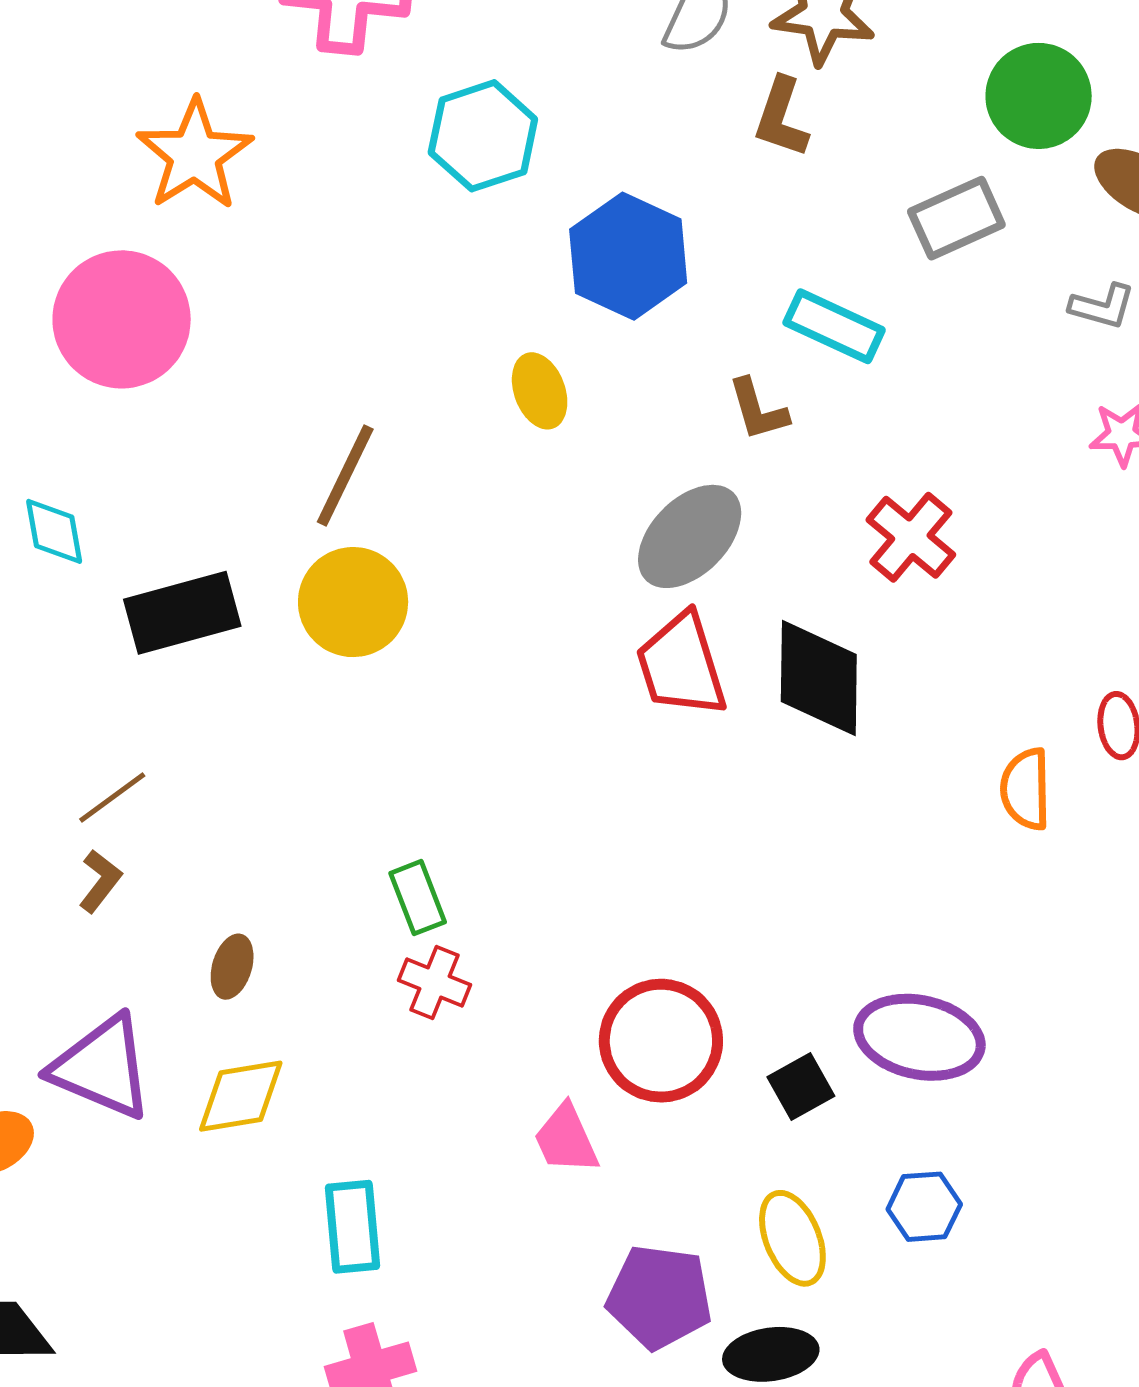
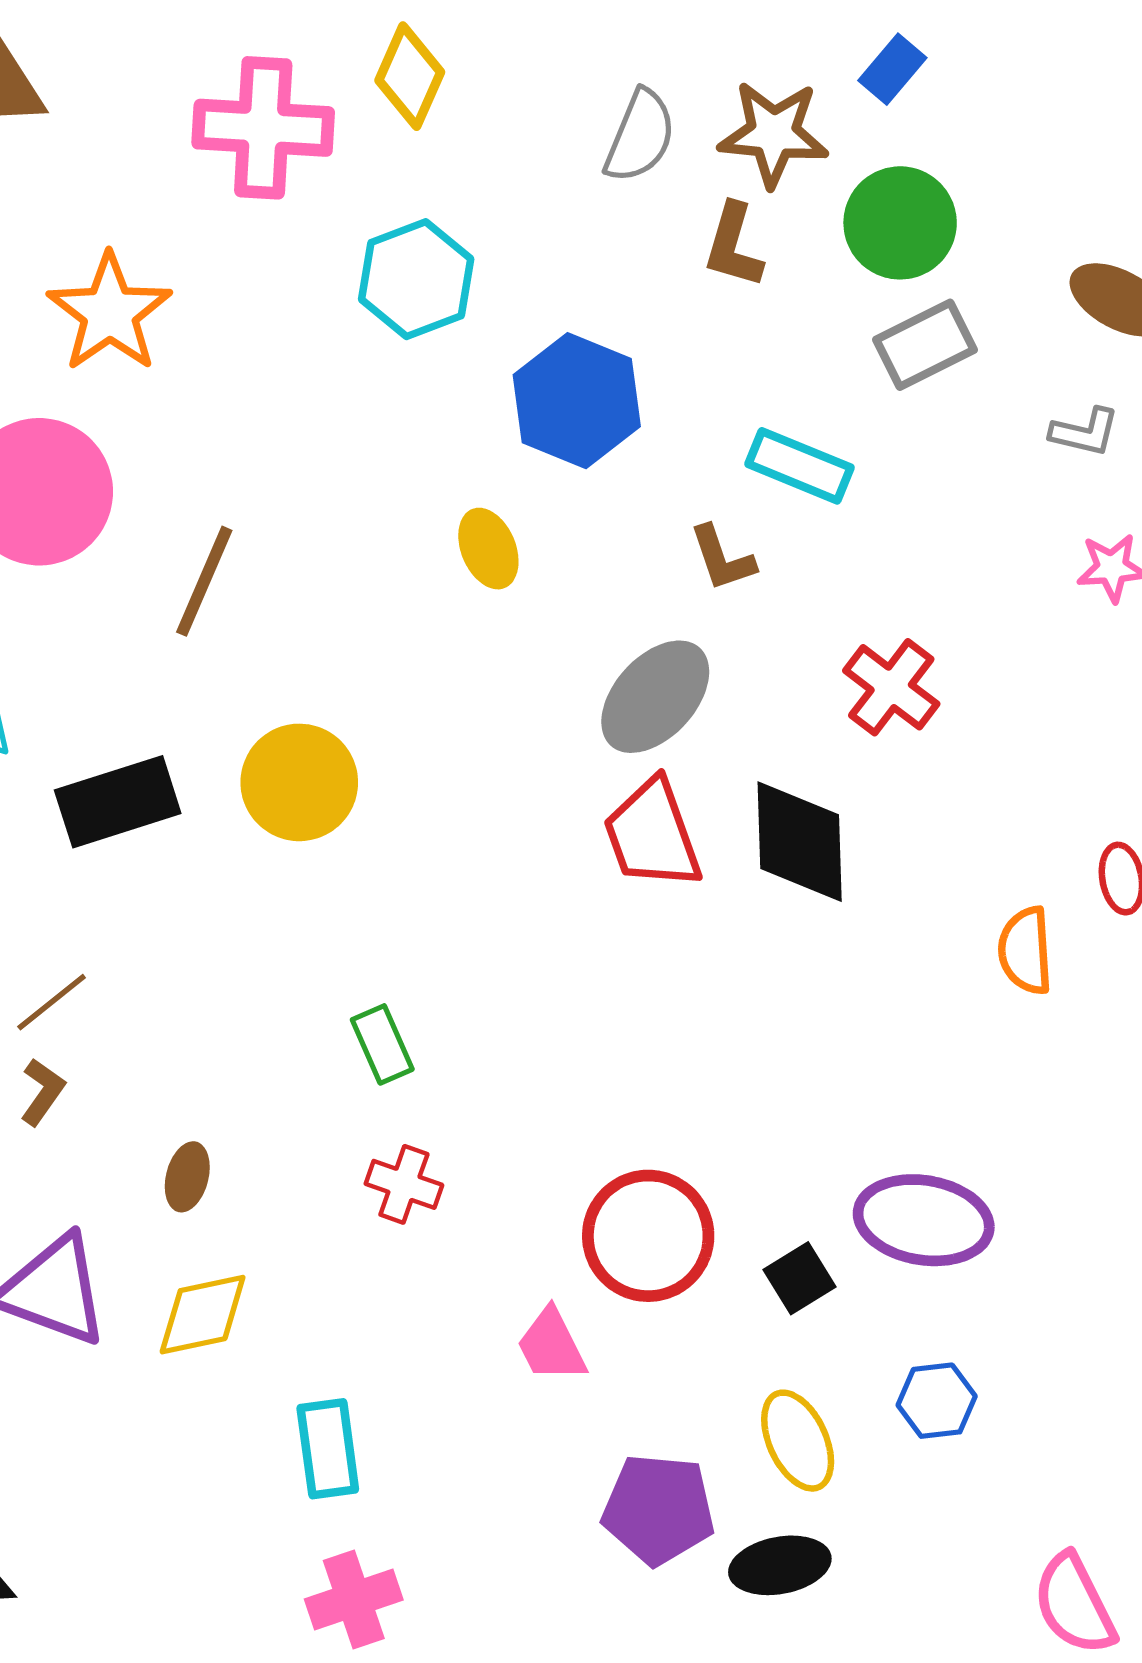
green circle: (1039, 96) -> (900, 223), moved
brown line: (345, 476) -> (204, 581), moved
green rectangle: (418, 898) -> (382, 1044), moved

